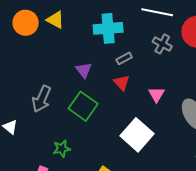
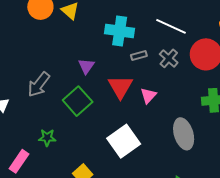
gray rectangle: (124, 58) -> (139, 55), moved
red triangle: (122, 83) -> (120, 87), size x1.5
pink triangle: (156, 94) -> (148, 96), moved

